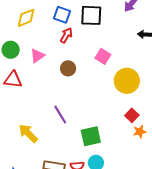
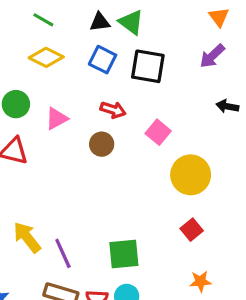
yellow diamond: (26, 18) -> (46, 57), turned 40
red arrow: (66, 35) -> (113, 110), moved, turned 70
purple line: (60, 115) -> (63, 253), moved
orange star: (140, 132) -> (200, 281), moved

